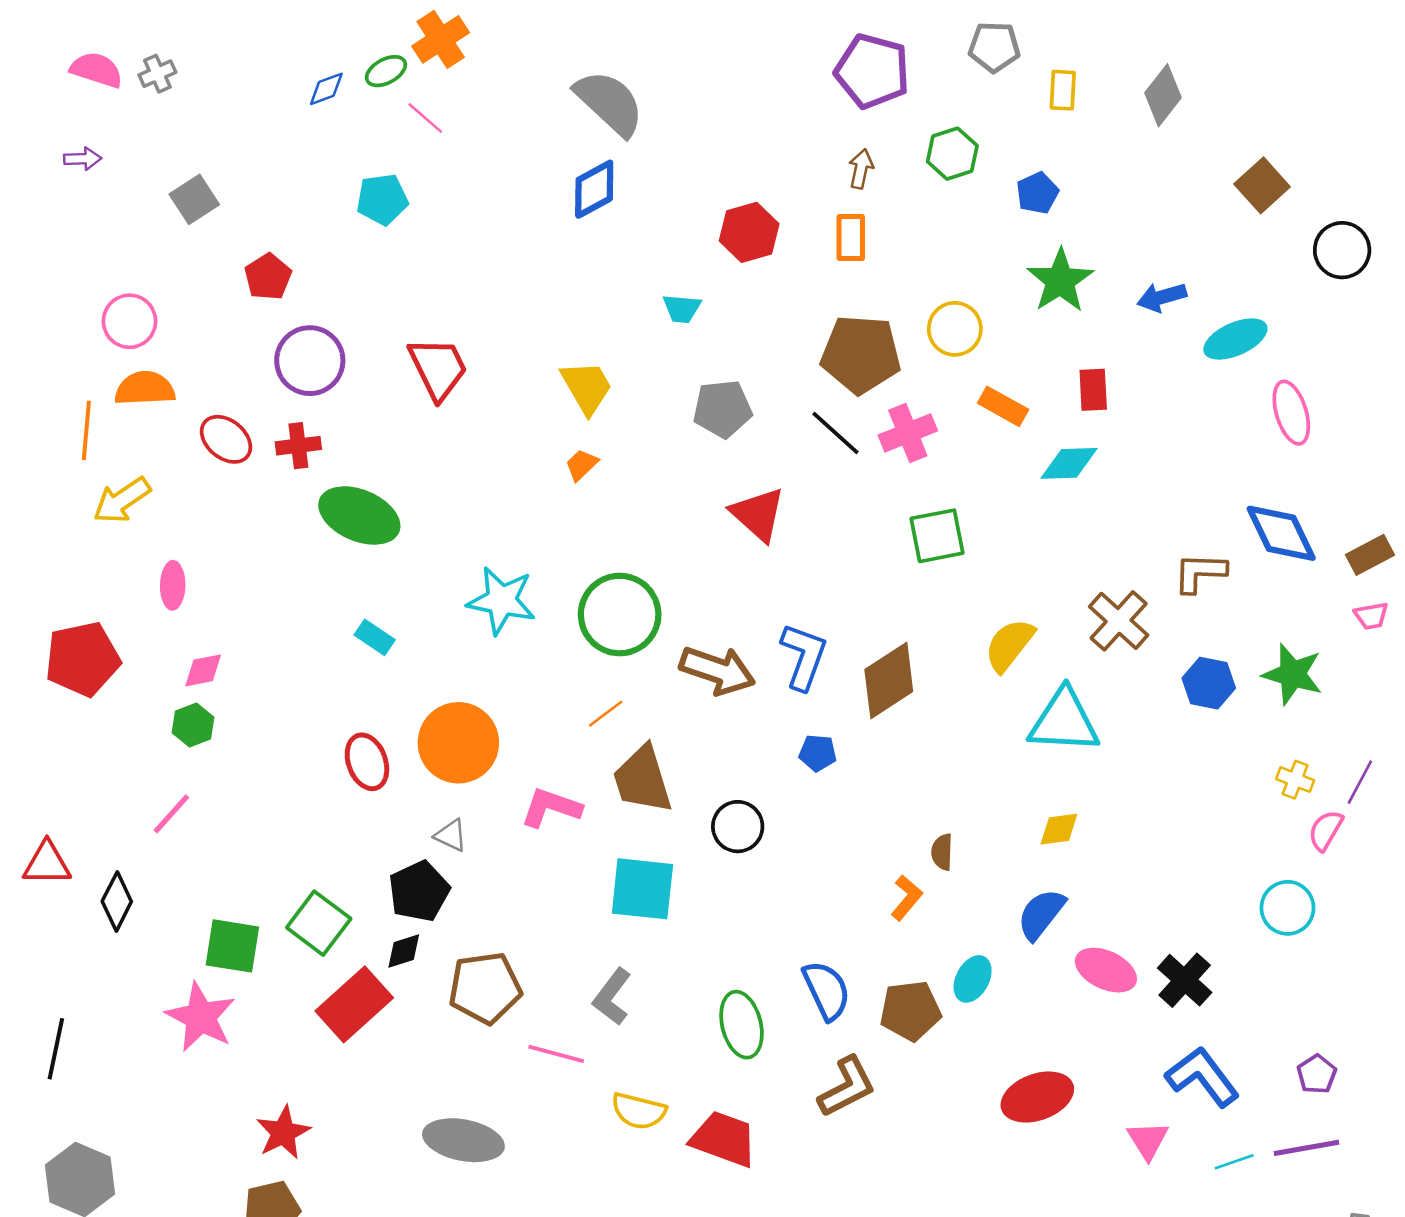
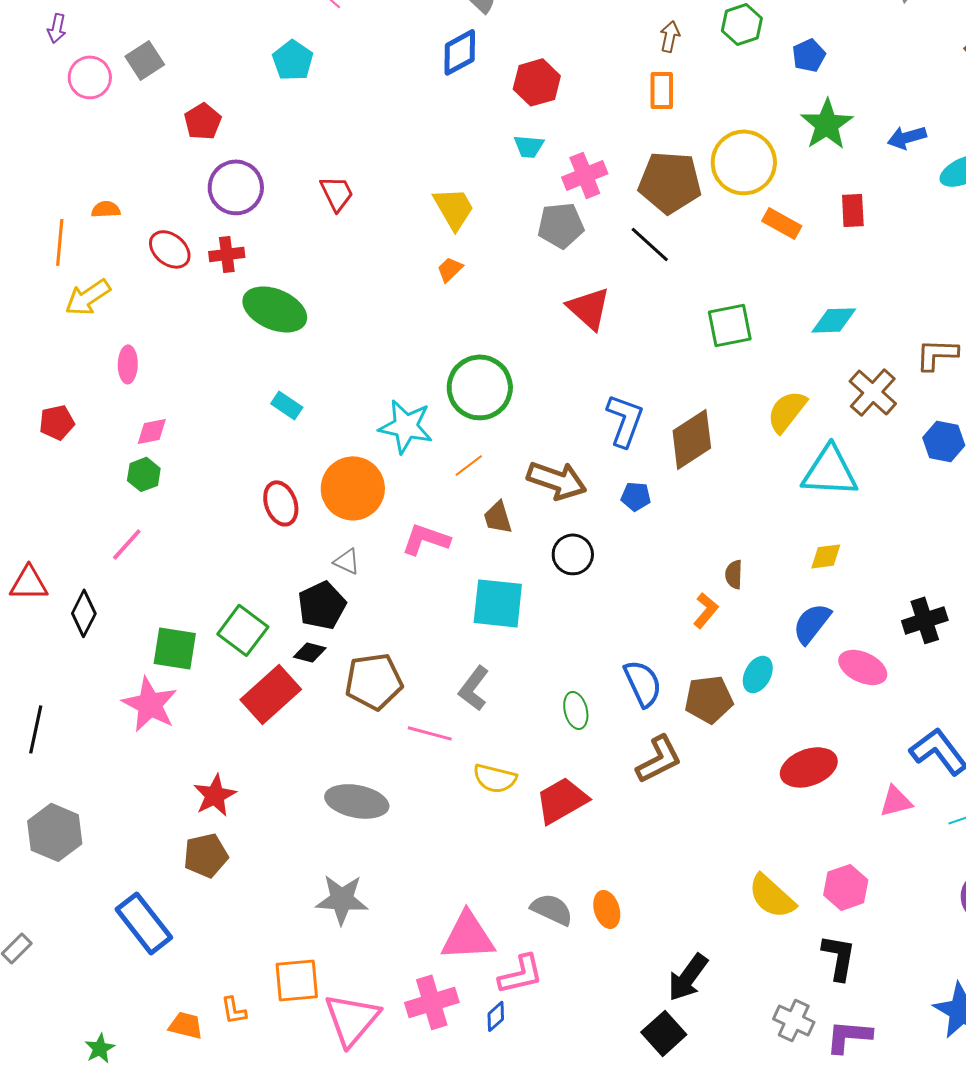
purple arrow: (83, 159) -> (57, 28), turned 104
cyan pentagon: (382, 199) -> (293, 60), turned -30
red hexagon: (749, 232) -> (537, 82), moved
pink circle: (130, 321) -> (90, 77), moved
yellow circle: (955, 329) -> (744, 162), size x1.5
red trapezoid: (438, 368) -> (337, 193), size x0.7
orange semicircle: (145, 389) -> (106, 209), size x0.6
pink cross: (908, 433) -> (585, 175), moved
cyan diamond: (1069, 463) -> (834, 320), moved
cyan star: (502, 601) -> (406, 426), moved
red pentagon: (83, 659) -> (57, 422), size x0.6
brown arrow: (717, 670) -> (557, 480), moved
brown trapezoid: (642, 780) -> (498, 517), size x0.6
black diamond: (404, 951) -> (310, 652), turned 32
black cross: (1185, 980) -> (925, 620), moved, turned 30
green ellipse: (742, 1025) -> (576, 710), size x0.7
red trapezoid: (724, 1139) -> (562, 800), turned -50
pink triangle: (1148, 1140) -> (896, 801), turned 48

